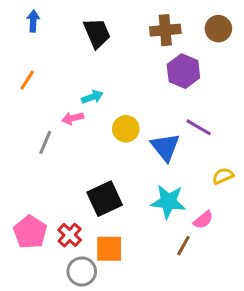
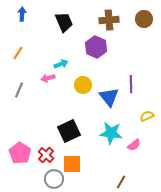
purple hexagon: (183, 71) -> (96, 47), moved
purple line: (199, 127) -> (131, 84), turned 60
gray line: (45, 142) -> (19, 90), moved
brown line: (183, 246) -> (121, 182), moved

